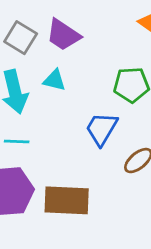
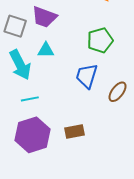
brown rectangle: (67, 200) -> (74, 131), size x0.6

